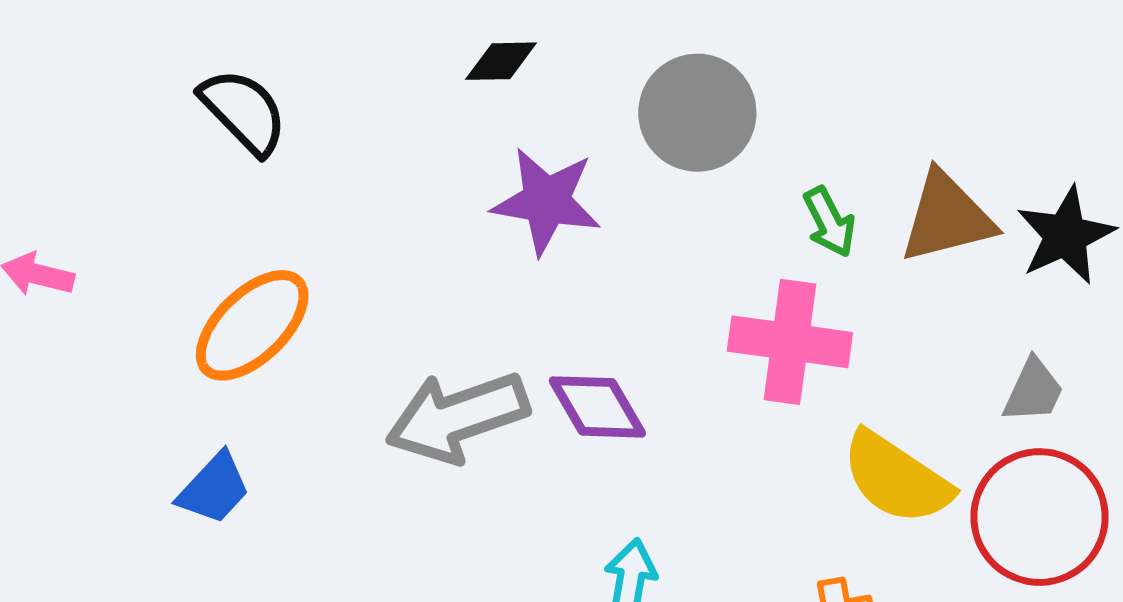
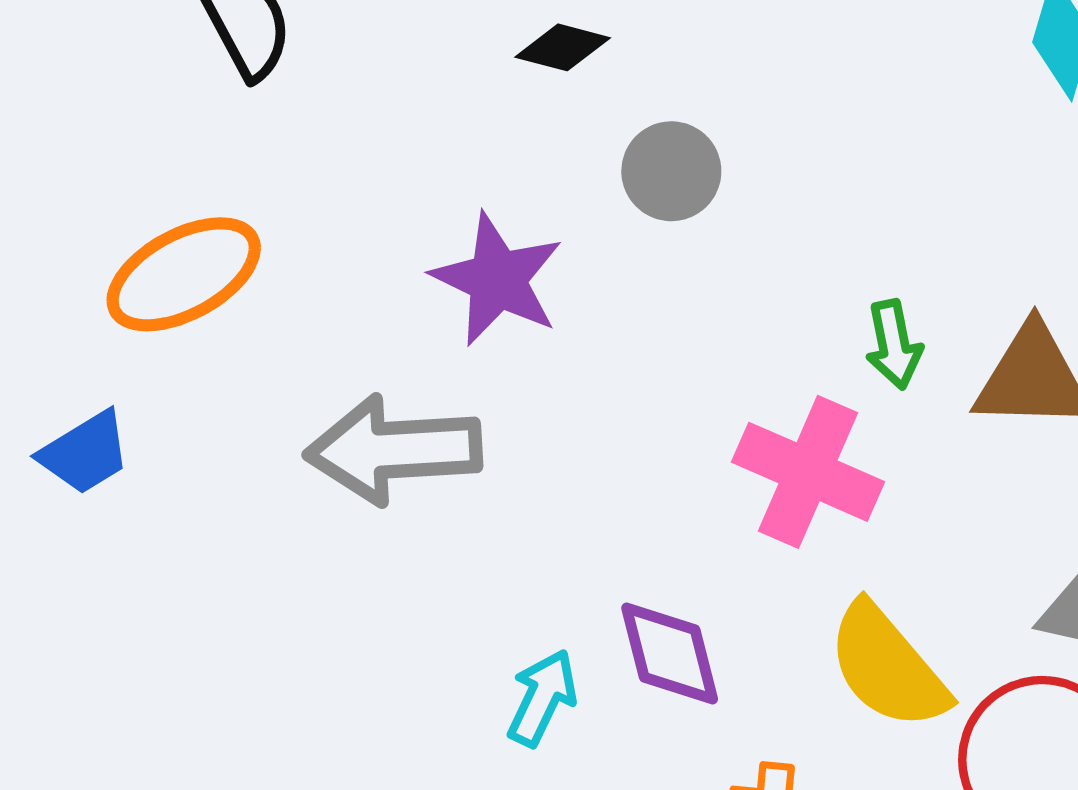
gray circle: (697, 113) -> (671, 171), moved, size x0.7
purple star: (546, 201) -> (497, 279), moved
purple diamond: (597, 407) -> (670, 653), moved

